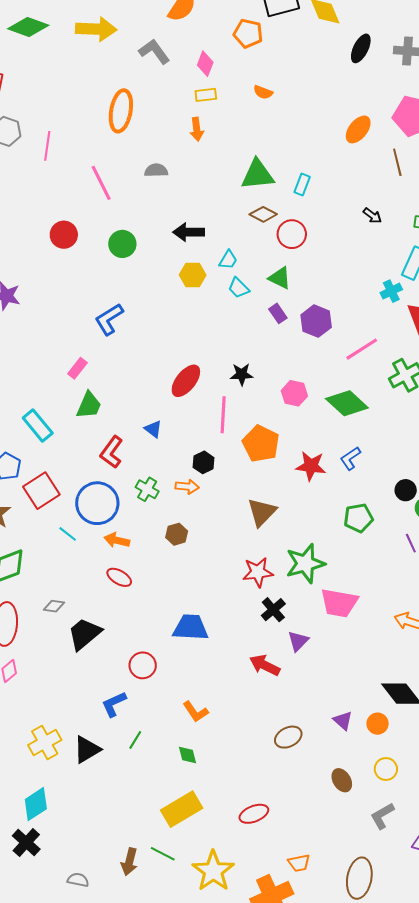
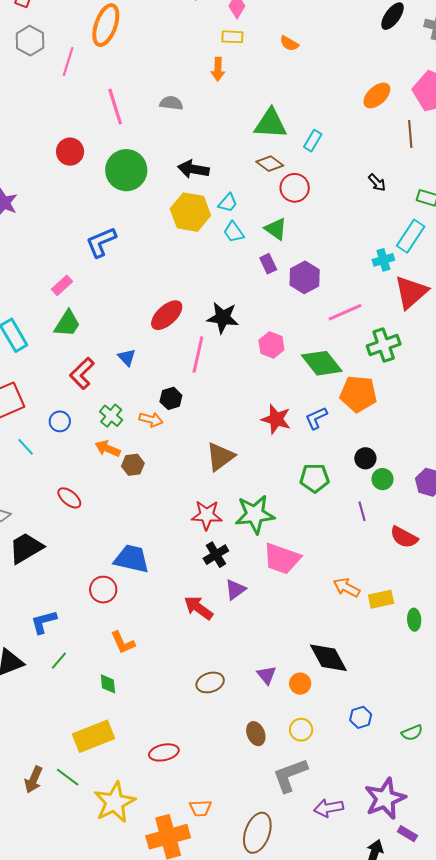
orange ellipse: (121, 111) -> (106, 25), moved
green circle: (122, 244) -> (126, 170), size x1.5
yellow hexagon: (193, 275) -> (190, 212), size x1.5
black star: (242, 374) -> (223, 318), size x1.4
orange pentagon: (261, 444) -> (358, 394), moved, turned -30
blue circle: (97, 503) -> (60, 421), size x0.5
orange arrow: (117, 540) -> (108, 449), moved
red circle: (143, 665) -> (103, 590), moved
gray L-shape: (382, 816) -> (290, 775), size x1.4

